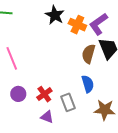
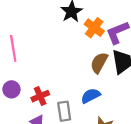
blue semicircle: (88, 84) -> (91, 96), turned -114

